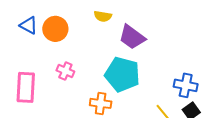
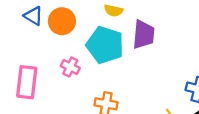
purple trapezoid: (132, 37) -> (144, 35), turned -124
cyan pentagon: (122, 74) -> (105, 45), moved

